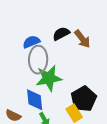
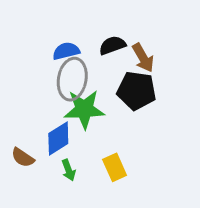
black pentagon: (84, 99) -> (136, 91), moved, turned 30
blue diamond: (35, 100) -> (58, 139), turned 55

